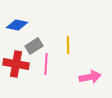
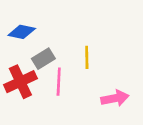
red cross: (16, 64) -> (20, 82), turned -35

